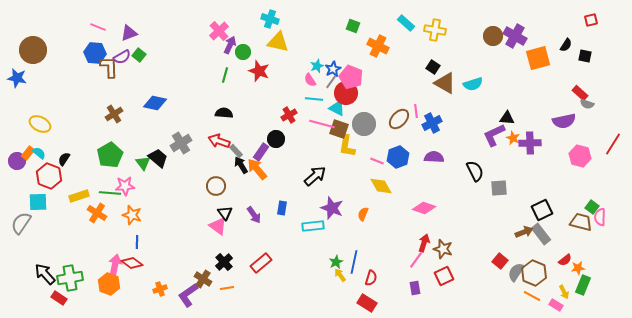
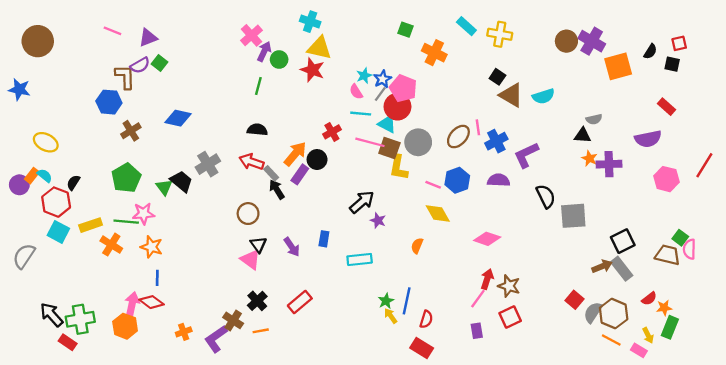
red square: (591, 20) -> (679, 43), moved
brown circle: (33, 50) -> (38, 41), moved
blue hexagon: (95, 53) -> (109, 102), moved
red star: (259, 71) -> (312, 70), moved
gray semicircle: (587, 104) -> (594, 119), moved, turned -32
purple L-shape: (494, 135) -> (526, 155), moved
orange arrow: (257, 169) -> (295, 154), moved, turned 80
gray square: (499, 188) -> (573, 216), size x1.4
cyan square: (38, 202) -> (58, 232), moved, turned 30
purple star: (332, 208) -> (378, 220), moved, size x0.6

